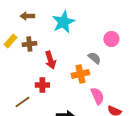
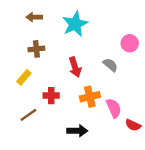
yellow rectangle: (10, 41) -> (24, 77), moved
red arrow: (50, 60) -> (75, 67), moved
orange cross: (80, 74) -> (90, 97), moved

